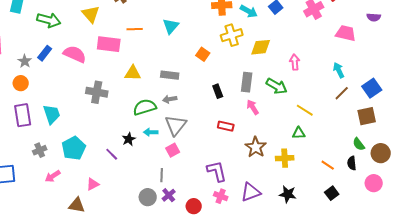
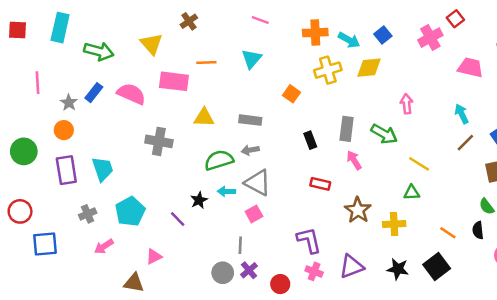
yellow diamond: (261, 47) -> (369, 68), moved
gray triangle: (176, 125) -> (258, 183), turned -40
black square: (332, 193) -> (437, 266), moved, size x1.5

